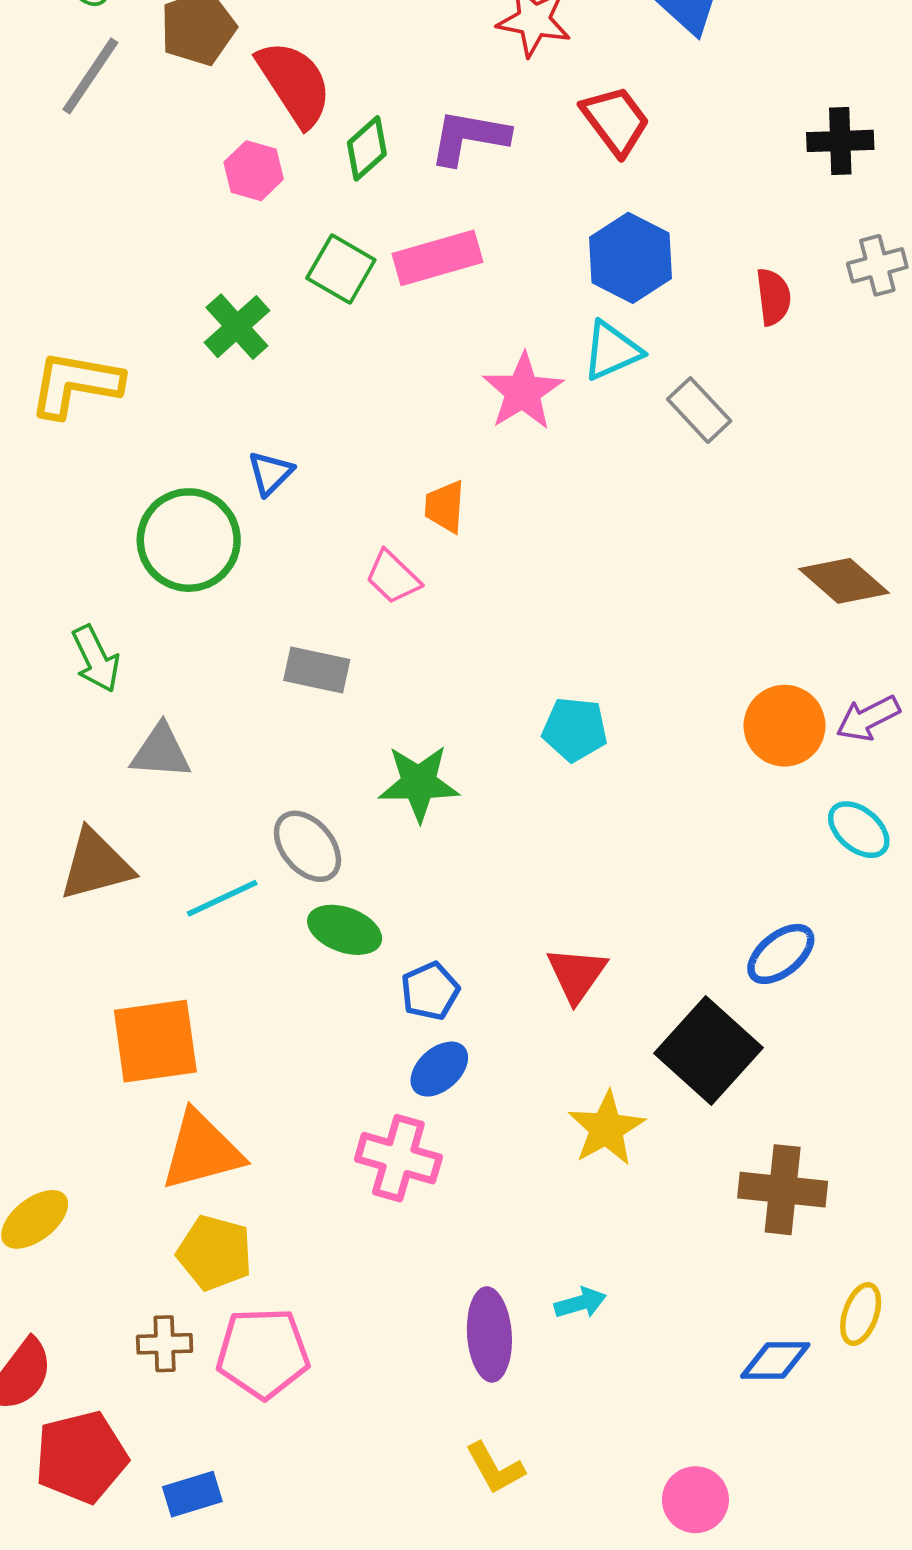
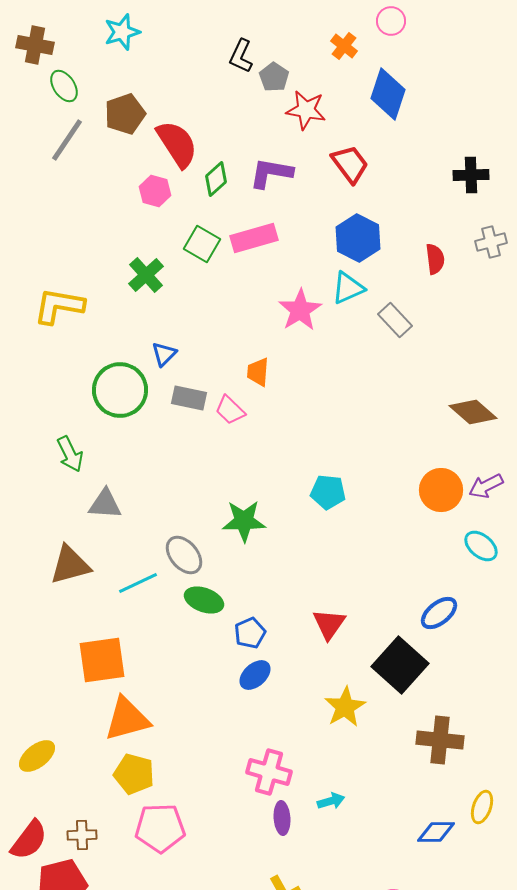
gray rectangle: (317, 670) -> (189, 398), moved
pink cross: (398, 1158) -> (269, 772), moved
purple ellipse: (489, 1334) -> (282, 818), size x0.7
brown cross: (165, 1344) -> (82, 835), moved

